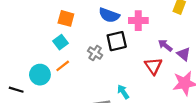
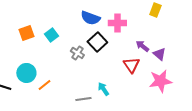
orange square: (66, 18) -> (26, 33), moved, turned -35
black square: (117, 41) -> (97, 42), turned -30
cyan square: (60, 42) -> (51, 35), moved
orange line: (63, 66) -> (44, 85), moved

